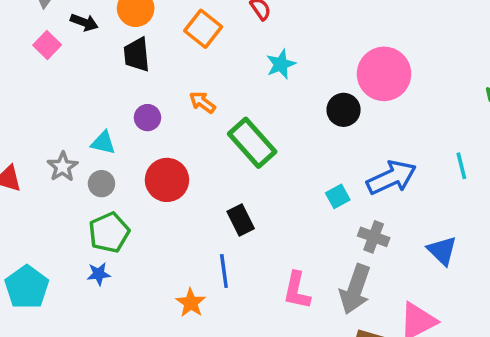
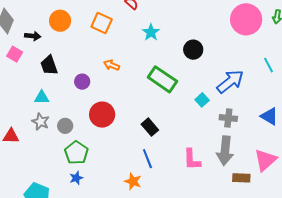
black trapezoid: (137, 55) -> (49, 65), moved
pink circle: (384, 74) -> (246, 19), moved
cyan triangle: (103, 143) -> (42, 97), moved
green rectangle: (252, 143) -> (162, 79), moved

